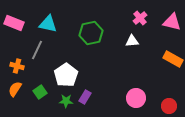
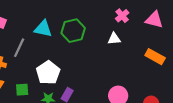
cyan triangle: (48, 24) -> (43, 29), moved
green square: (40, 92) -> (22, 90), turned 32

